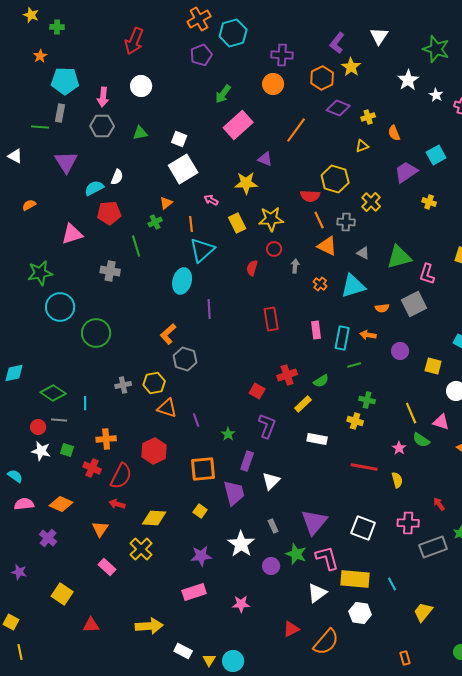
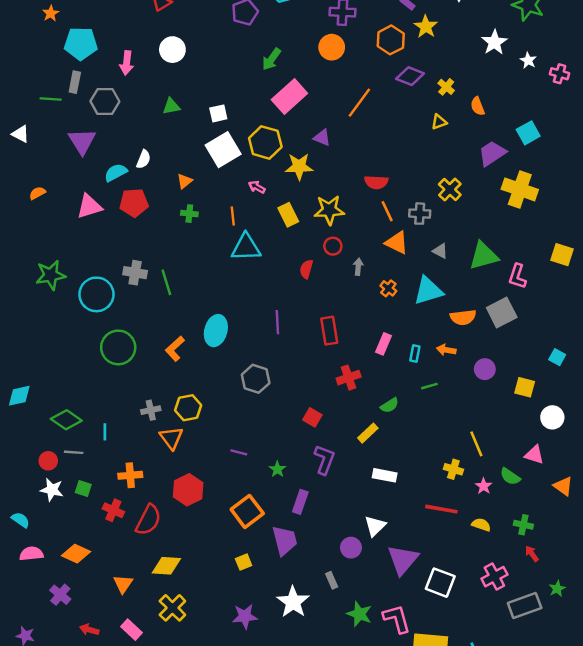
yellow cross: (368, 117) -> (446, 87), turned -32
gray hexagon: (102, 126) -> (105, 101), moved
white square: (179, 139) -> (218, 113), turned -35
yellow hexagon: (335, 179) -> (265, 142), moved
yellow cross: (429, 202) -> (520, 189), size x2.0
orange triangle: (166, 203) -> (185, 181), moved
green cross: (155, 222) -> (189, 214), turned 32
pink triangle: (72, 234) -> (89, 206), moved
green line: (136, 246) -> (166, 282), moved
cyan triangle: (202, 250) -> (246, 247), turned 40
cyan ellipse: (182, 281) -> (216, 331), moved
cyan circle: (60, 307) -> (96, 294), moved
orange semicircle: (382, 308) -> (463, 317), size x1.5
purple line: (209, 309) -> (277, 322), moved
pink rectangle: (316, 330) -> (384, 344), turned 30
orange L-shape: (168, 334) -> (175, 349), moved
cyan rectangle: (342, 338) -> (415, 353), size x0.6
gray hexagon: (185, 359) -> (256, 379), moved
red cross: (287, 375) -> (349, 378), moved
green cross: (367, 400) -> (523, 525), moved
orange triangle: (167, 408) -> (171, 438), moved, turned 35
yellow line: (411, 413) -> (476, 444), moved
purple line: (196, 420) -> (239, 452), turned -56
yellow cross: (355, 421) -> (453, 469), moved
orange square: (203, 469) -> (247, 511), turned -32
yellow semicircle: (397, 480) -> (481, 525), turned -56
white triangle: (271, 481) -> (375, 526), moved
red arrow: (117, 504) -> (89, 630), moved
yellow square: (200, 511) -> (244, 562), turned 32
yellow diamond: (154, 518) -> (166, 566), moved
purple triangle: (314, 522) -> (403, 560), moved
pink cross: (408, 523) -> (494, 577), turned -30
purple circle: (271, 566) -> (351, 548), moved

